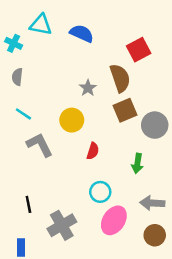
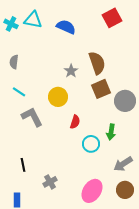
cyan cross: (14, 43) -> (11, 24), moved
red square: (139, 50) -> (112, 18), moved
cyan circle: (100, 192) -> (91, 144), moved
gray arrow: (152, 203) -> (123, 164), turned -36
pink ellipse: (114, 220) -> (92, 191), moved
gray cross: (62, 225) -> (50, 182), size x0.6

